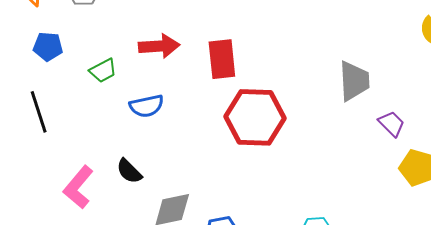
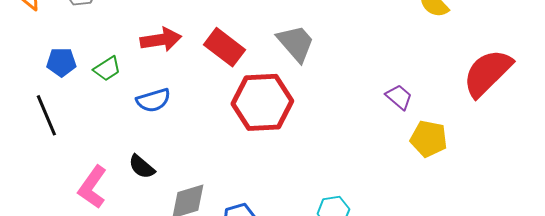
blue pentagon: (48, 46) -> (61, 62), moved
red rectangle: (222, 59) -> (224, 47), turned -42
gray trapezoid: (354, 81) -> (296, 43), moved, turned -33

